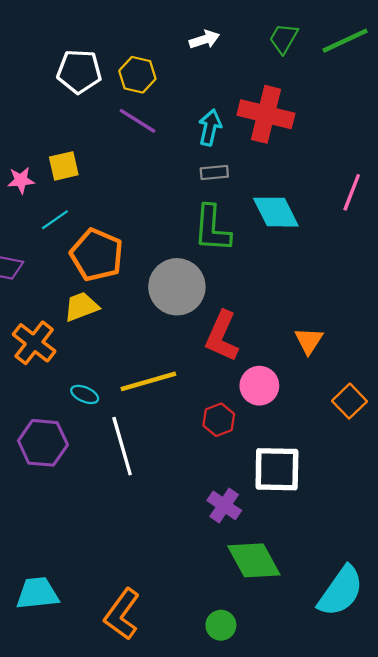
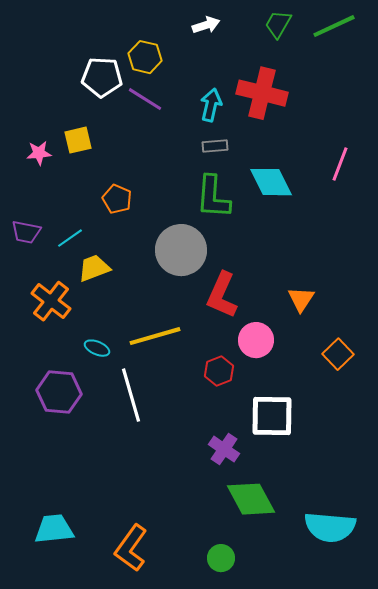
white pentagon: (79, 71) -> (102, 77), moved
cyan line: (55, 220) -> (70, 238), moved
orange pentagon: (97, 255) -> (117, 199), moved, size x0.6
cyan semicircle: (341, 591) -> (330, 527), turned 60

